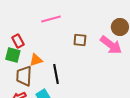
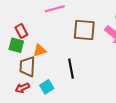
brown square: (80, 40) -> (84, 30), size x1.6
black line: (56, 74) -> (71, 69), moved

